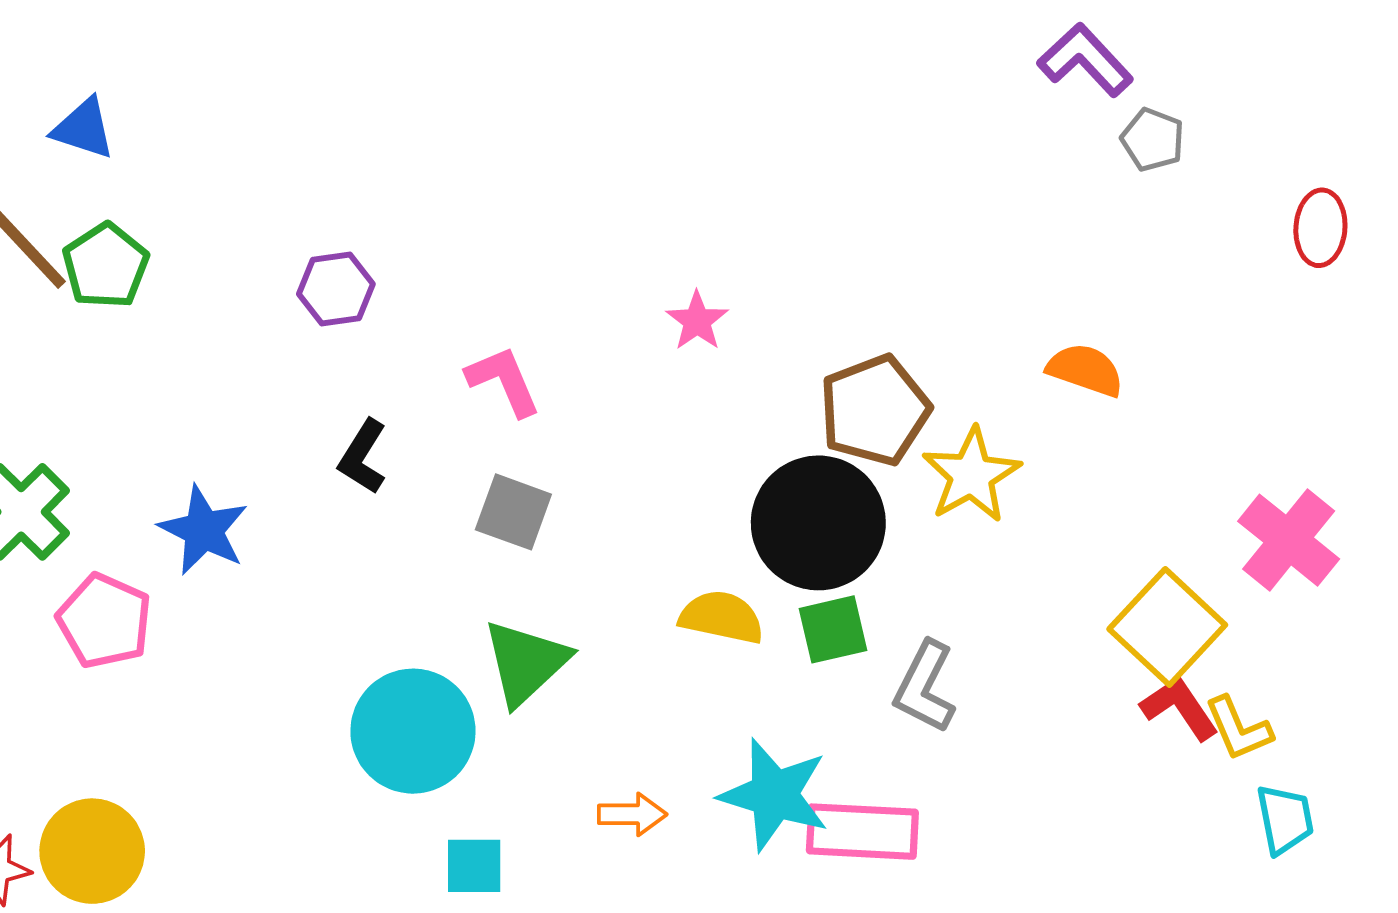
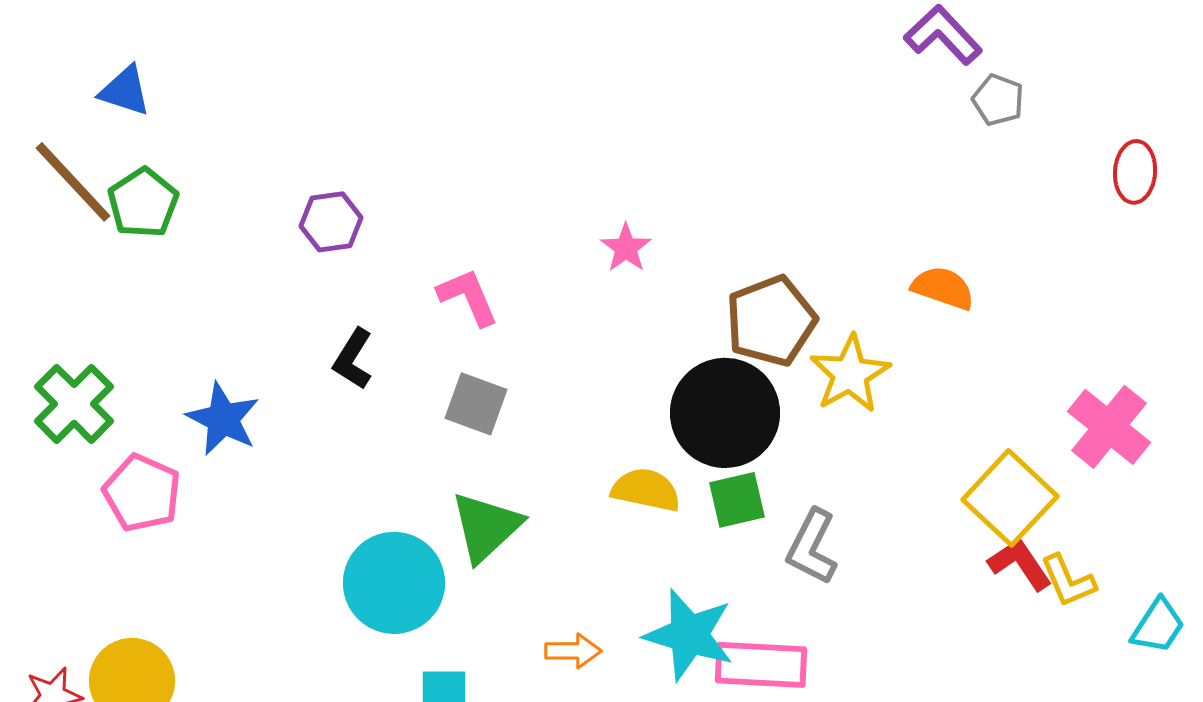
cyan trapezoid: (1285, 819) -> (1158, 626), moved, turned 44

